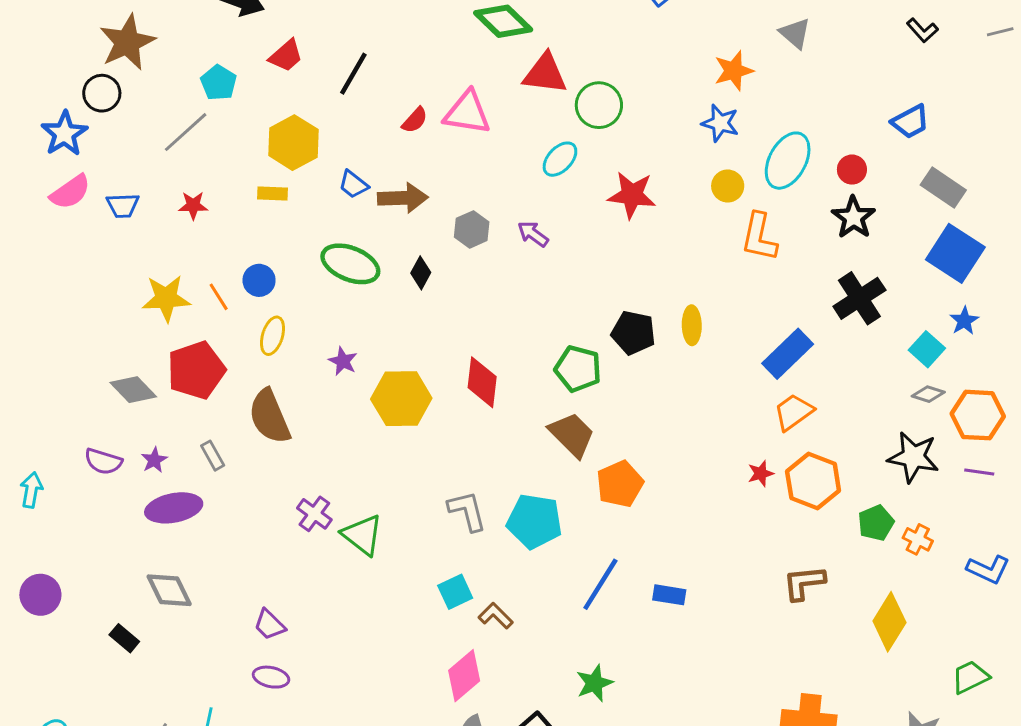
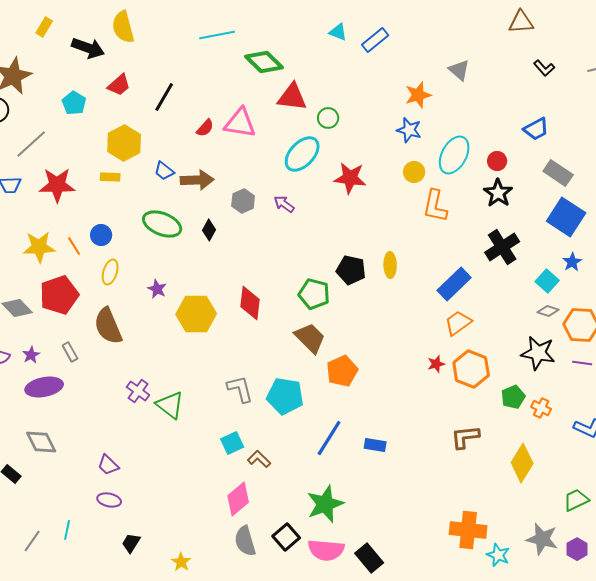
green circle: (599, 105) -> (328, 118), size x0.7
gray line: (186, 132) -> (31, 144), moved
cyan ellipse: (560, 159) -> (302, 154), size x1.5
red star: (193, 205) -> (57, 185), size x1.8
green star: (594, 683) -> (325, 504), size x1.5

